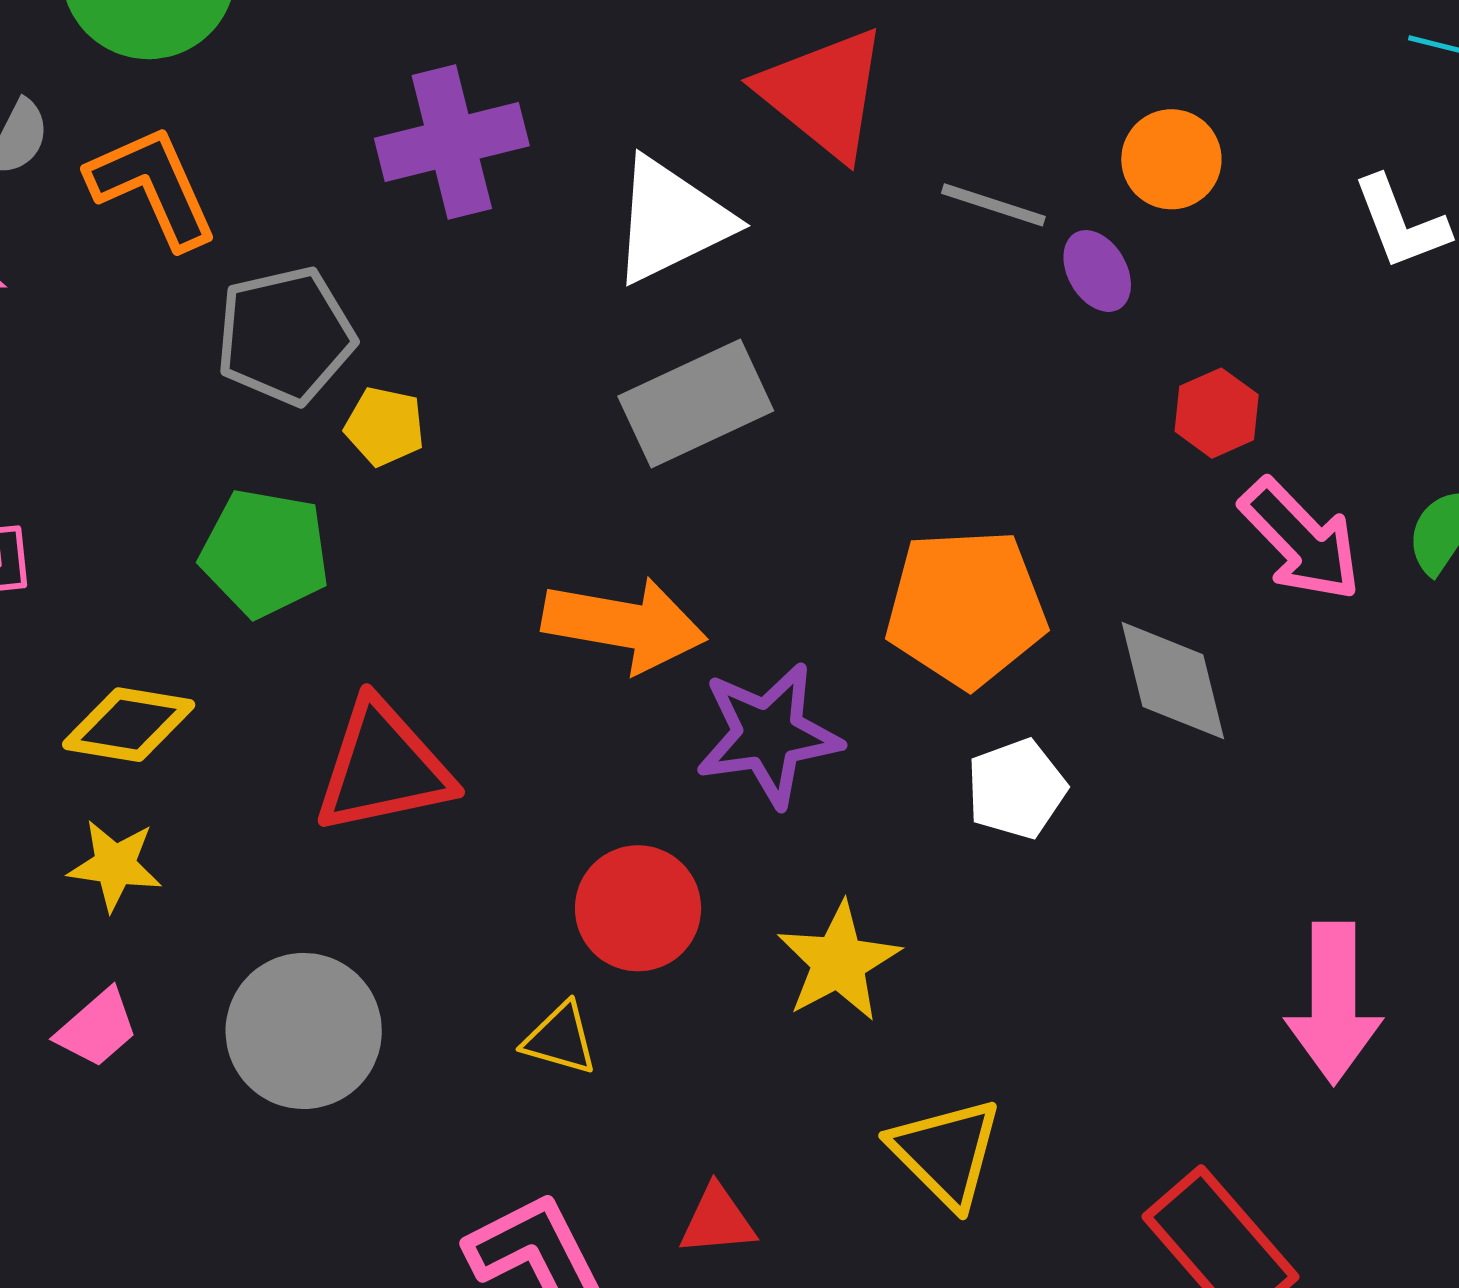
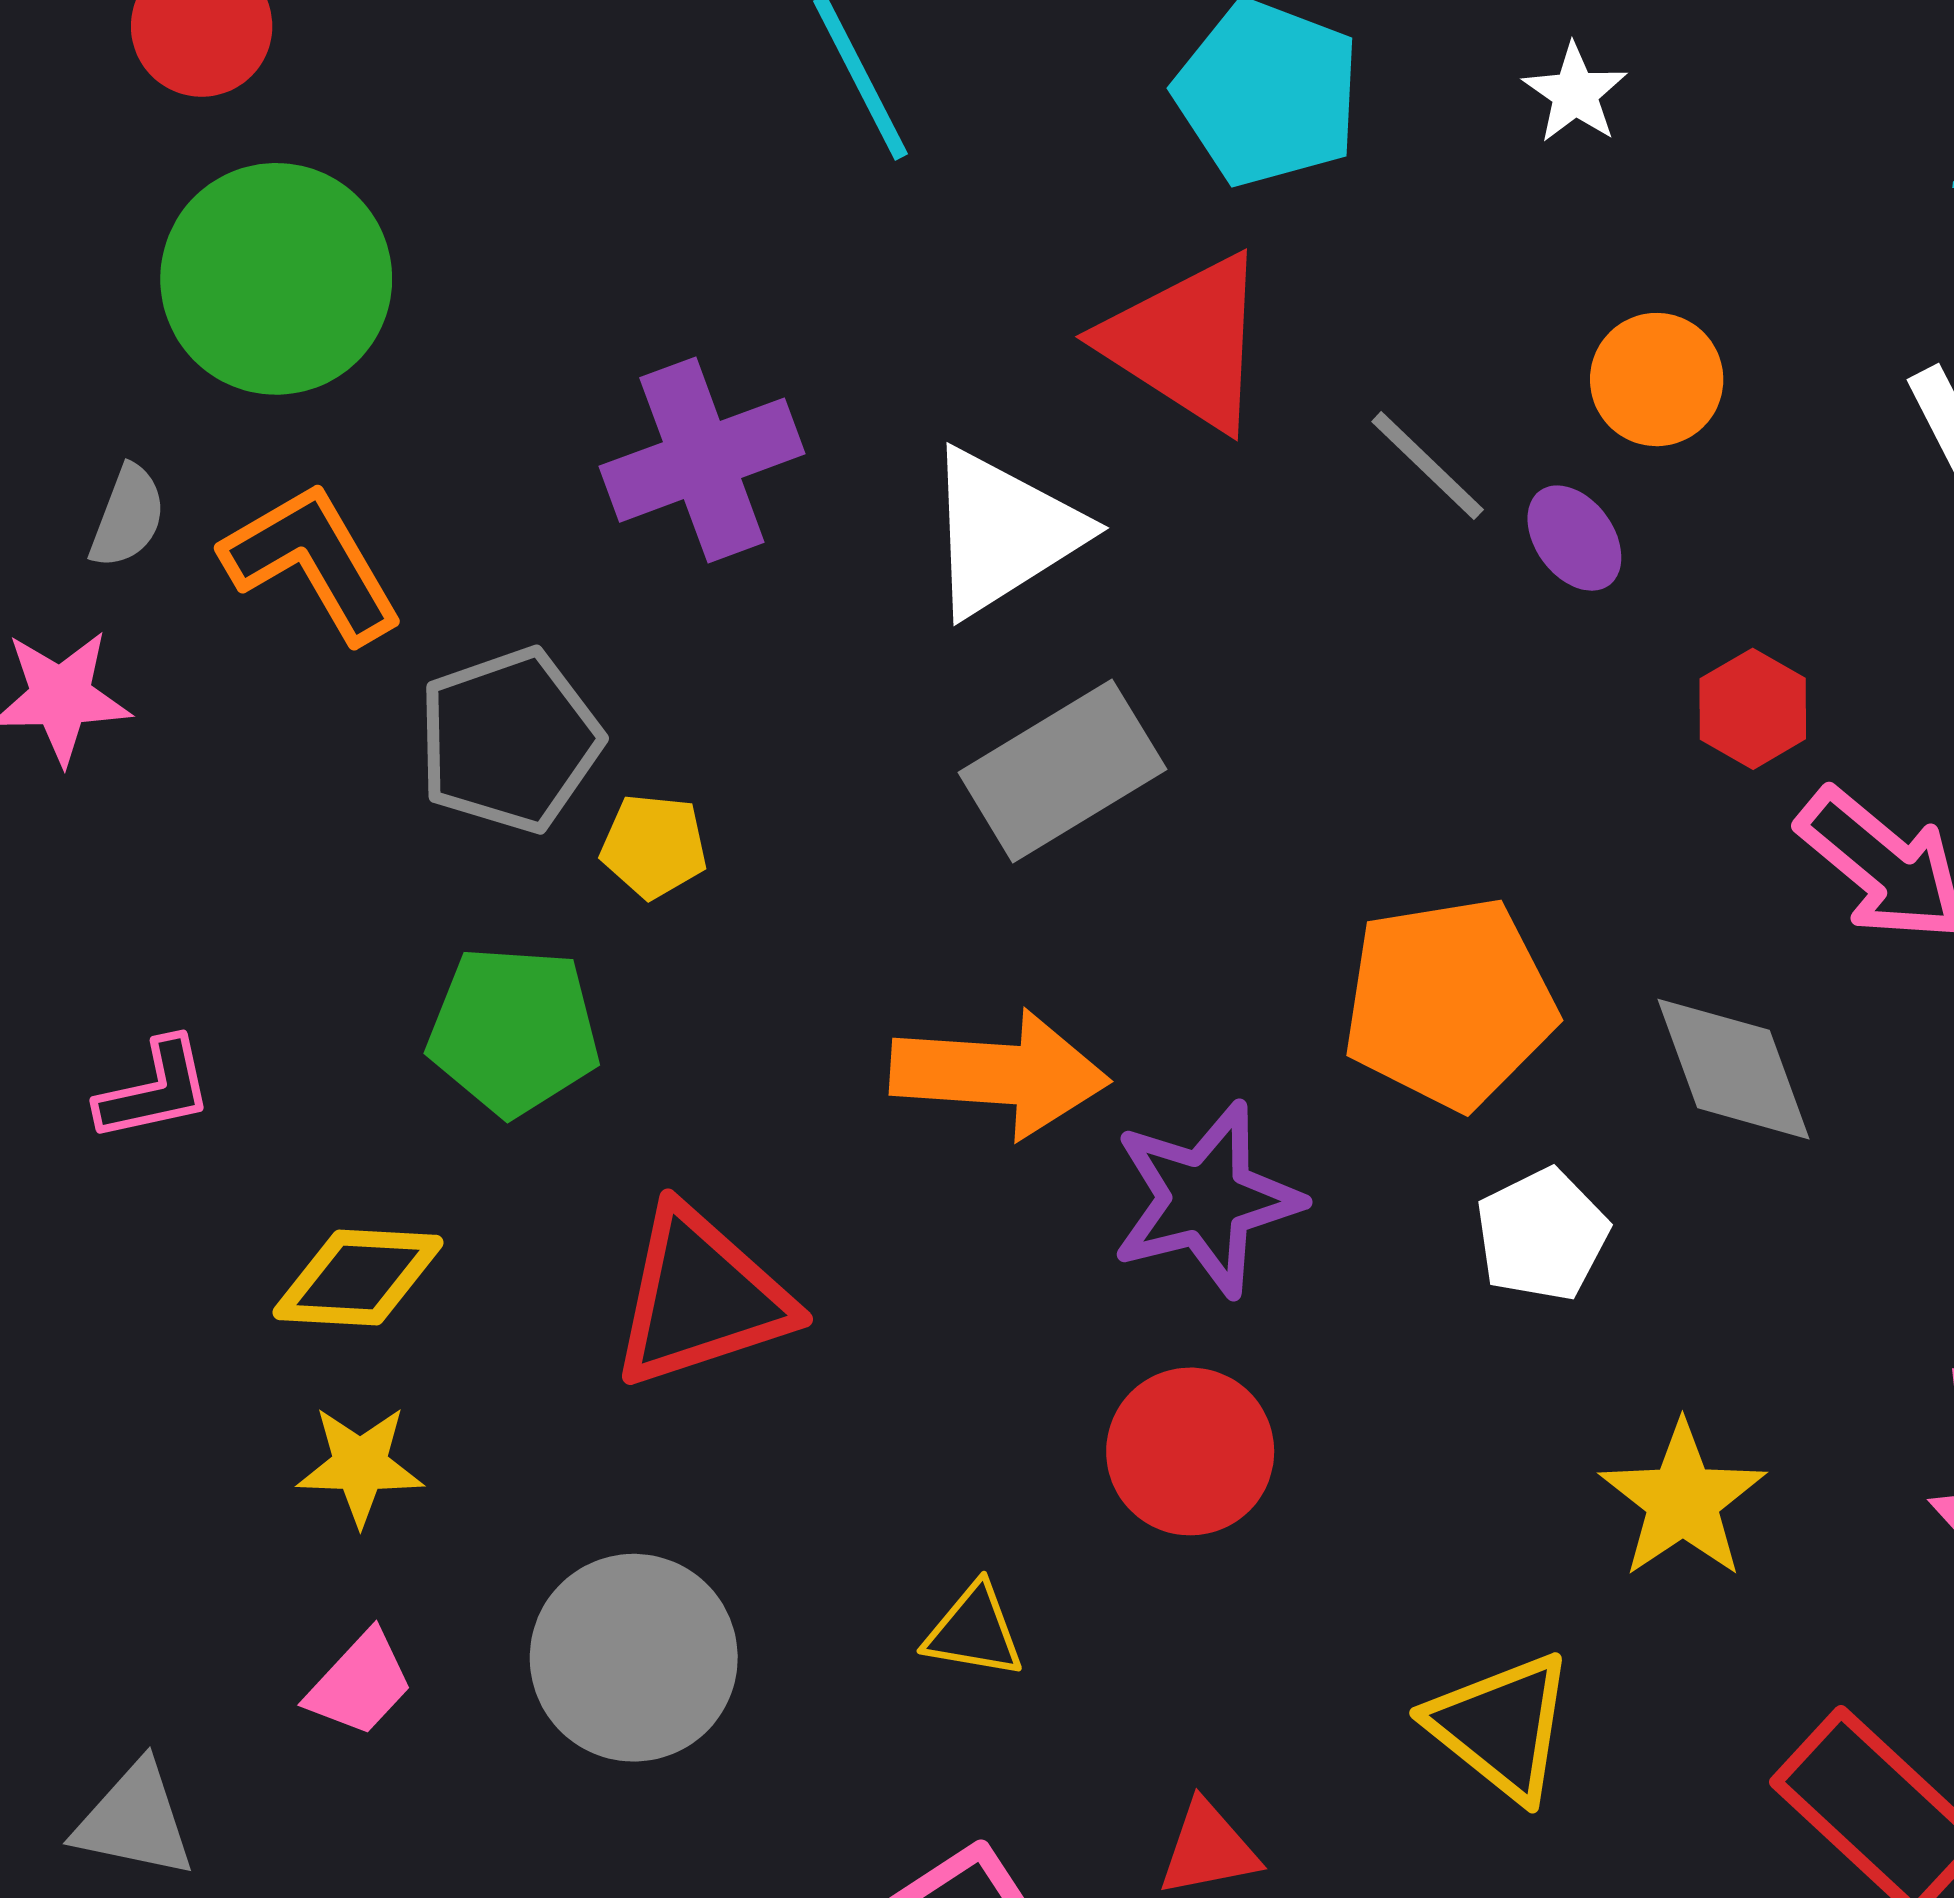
gray line: (993, 205) -> (1428, 466), turned 32
red circle: (638, 908) -> (1190, 1451), moved
yellow star: (839, 962) -> (1683, 1500), moved

